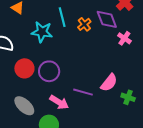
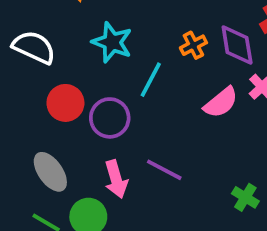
cyan line: (62, 17) -> (151, 80), moved, turned 30
pink semicircle: (109, 83) -> (221, 102), moved
pink arrow: (59, 102) -> (116, 179), turned 30

